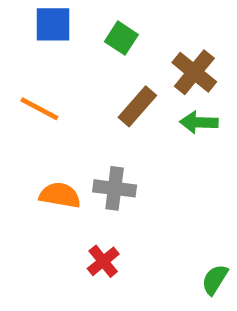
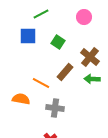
orange line: (39, 109) -> (41, 83), moved
orange semicircle: (60, 195) -> (21, 99), moved

